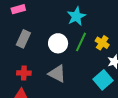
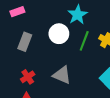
white circle: (58, 43) -> (59, 34), moved
red cross: (24, 73) -> (28, 77), turned -32

